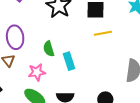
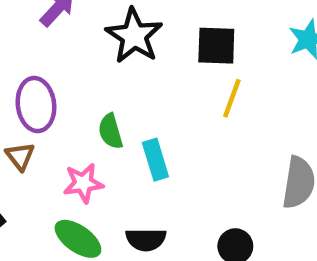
yellow line: (103, 33) -> (232, 98), turned -60

